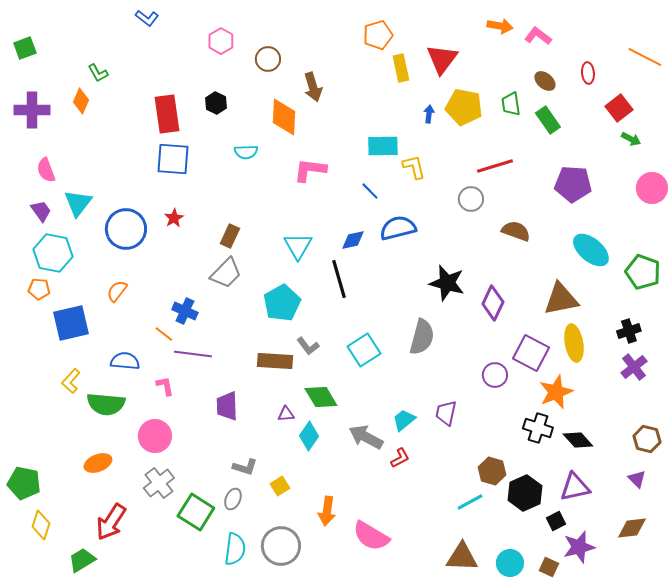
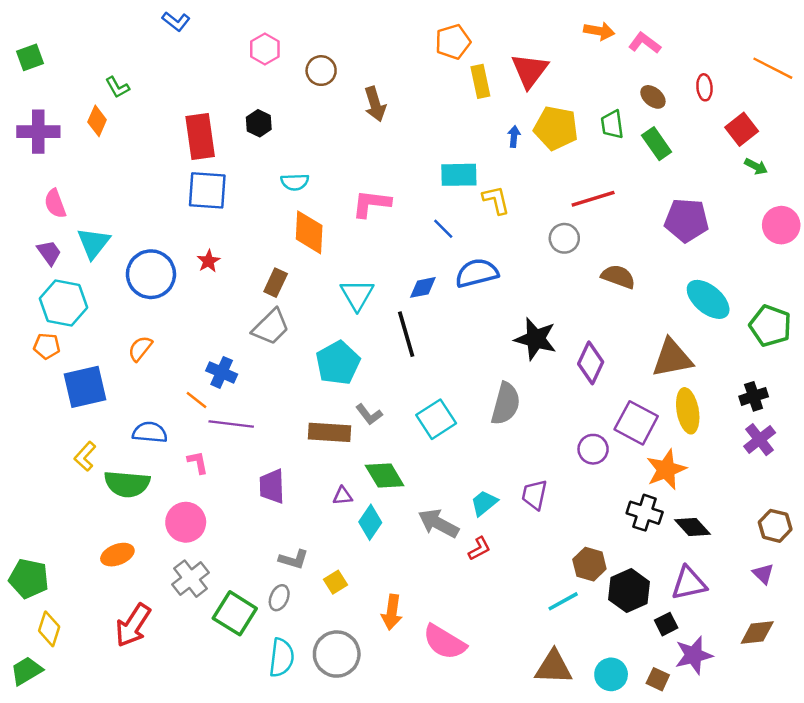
orange diamond: (284, 117) -> (309, 232), moved
green trapezoid: (82, 560) -> (26, 671), moved

